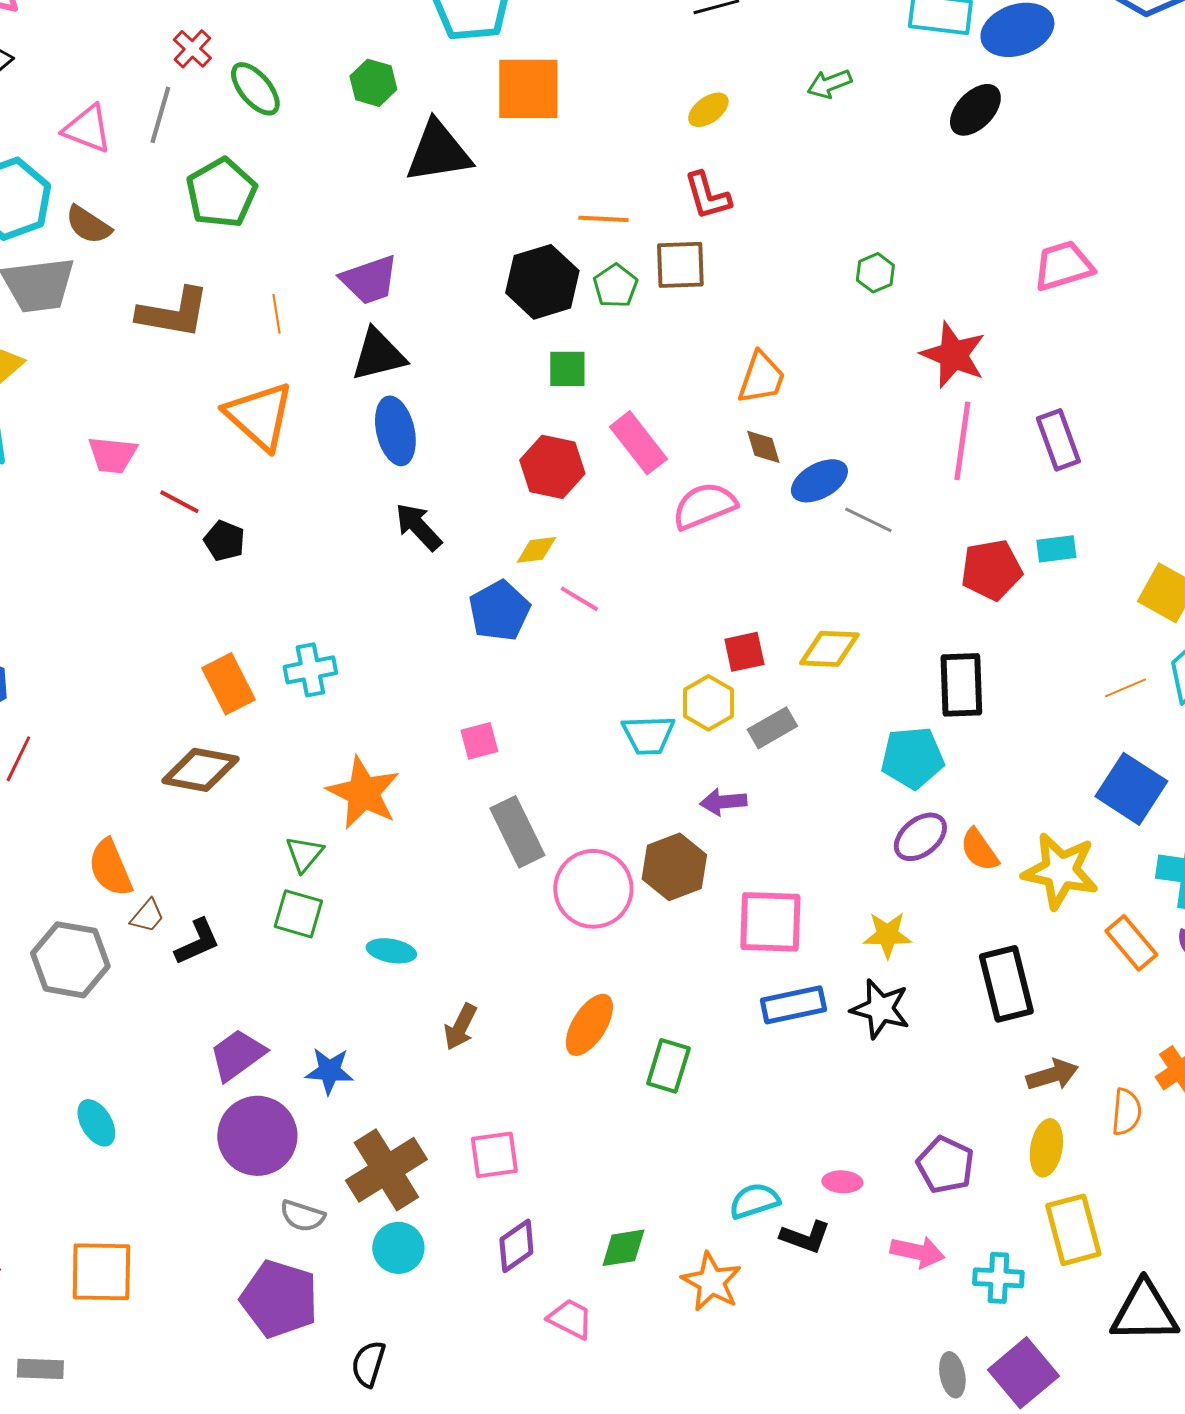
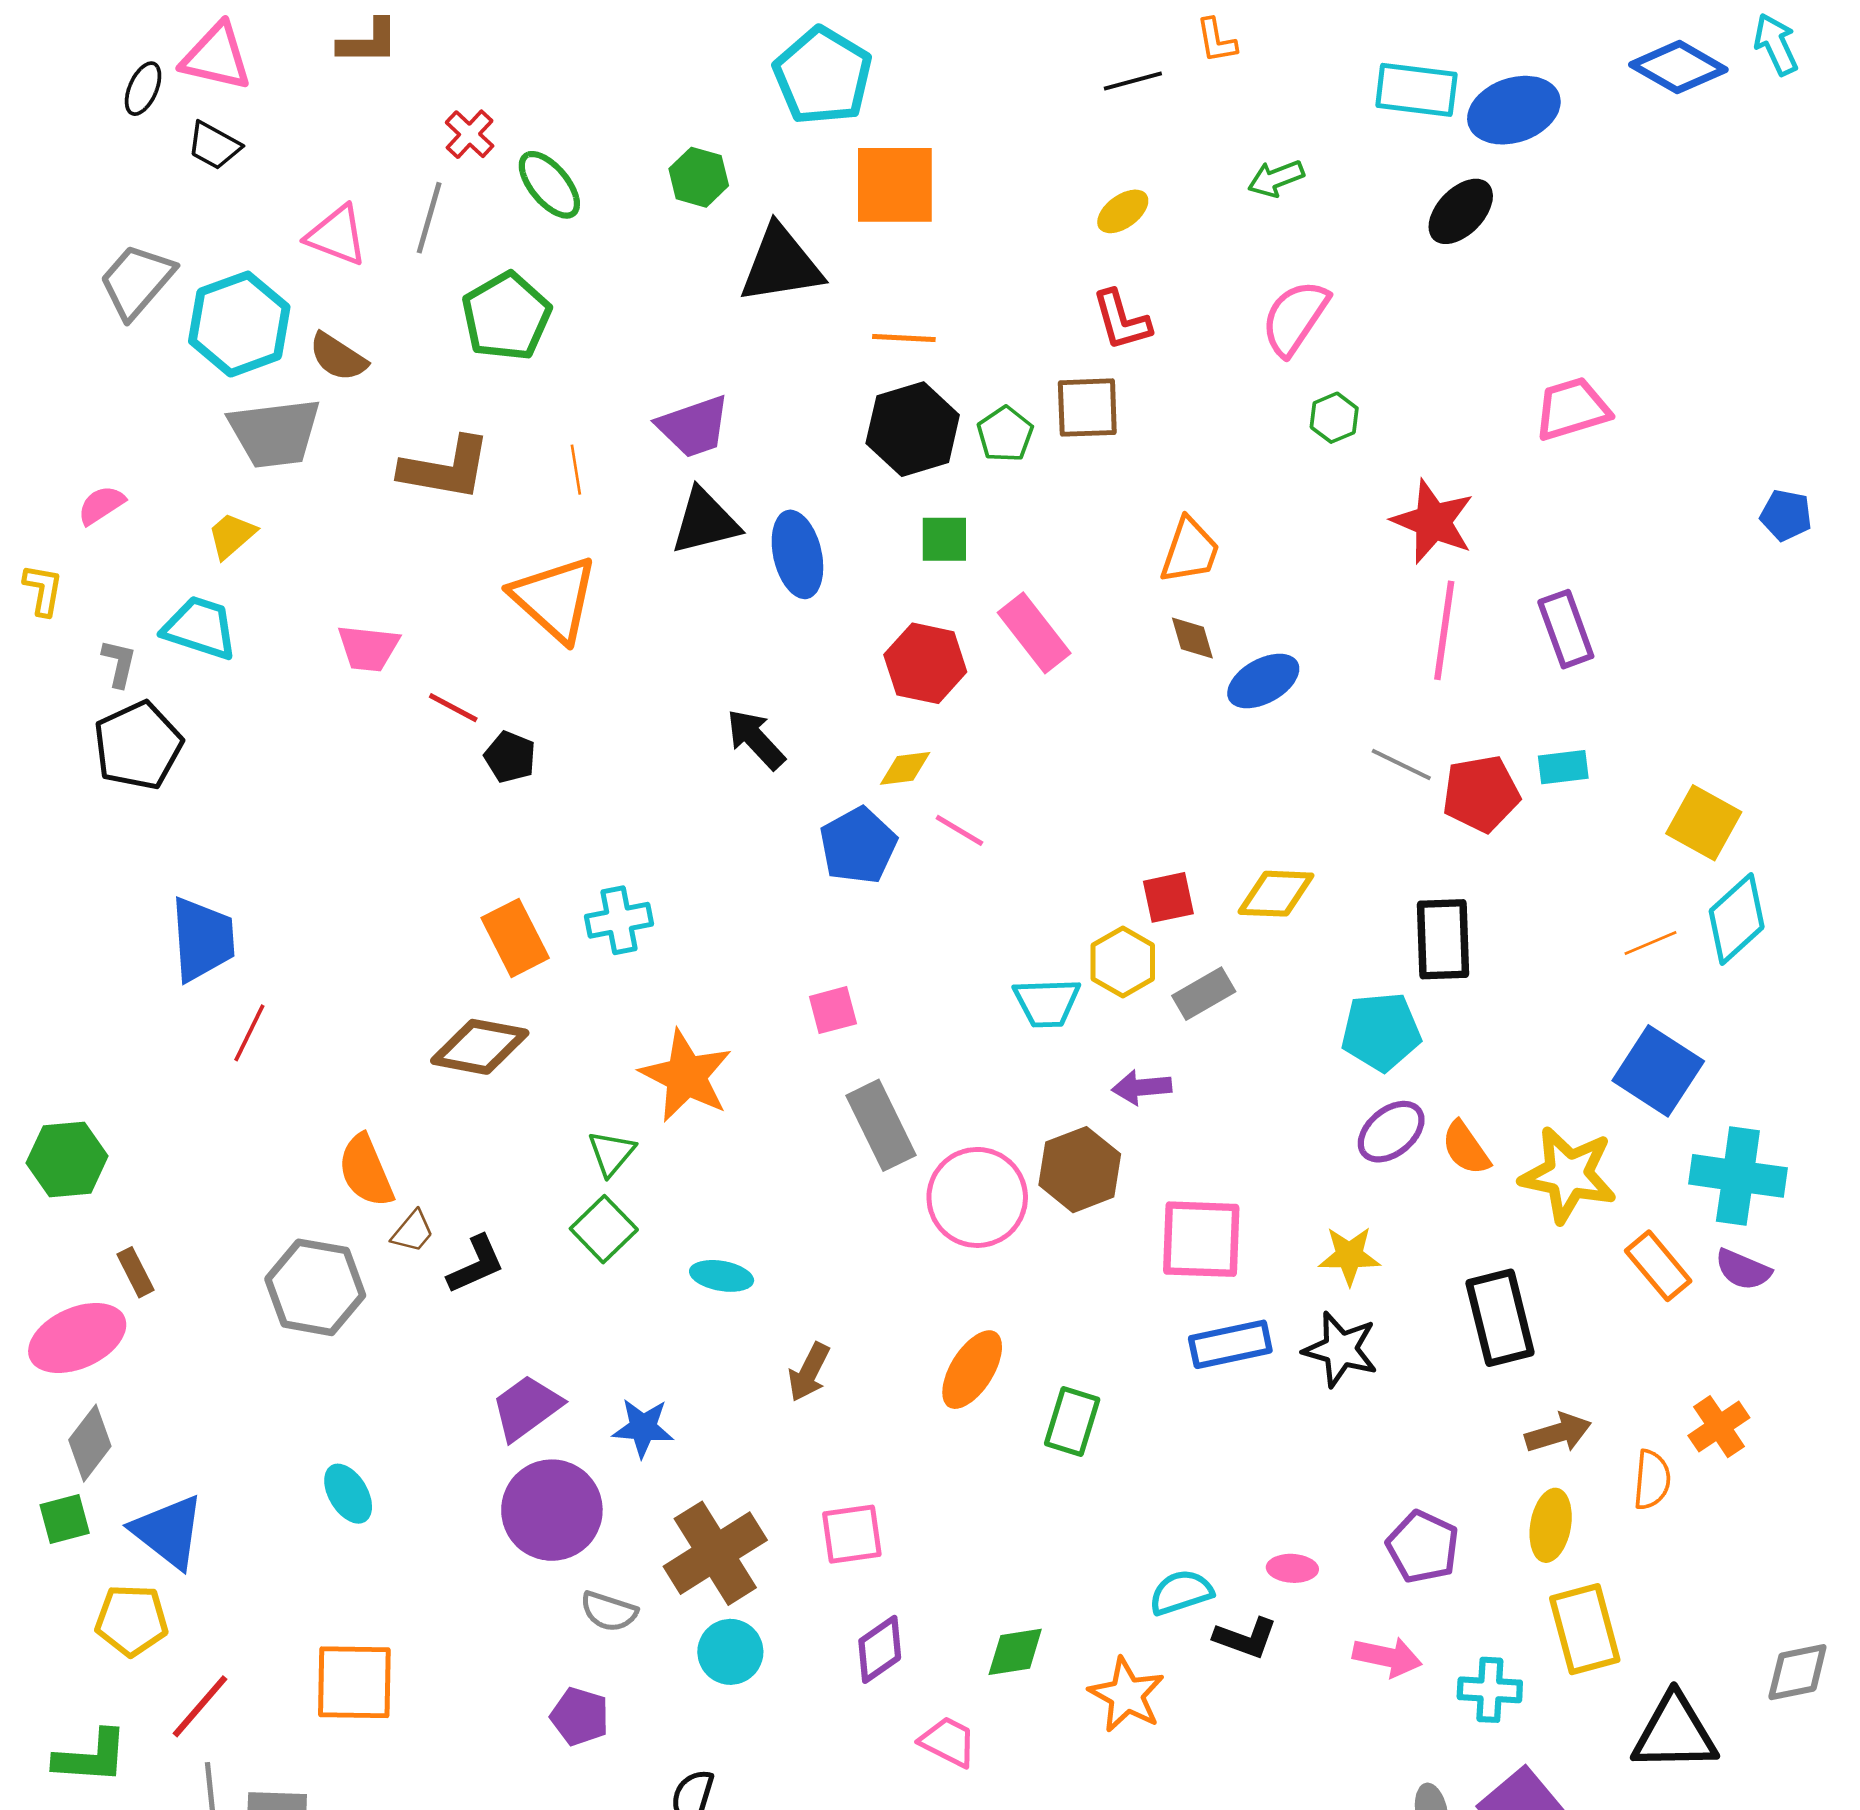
orange line: (603, 219) -> (904, 338), moved
blue ellipse: (395, 431) -> (797, 554), moved
pink semicircle: (704, 506) -> (1295, 318), moved, turned -34
gray line: (868, 520) -> (1401, 765), moved
green square: (298, 914) -> (604, 1229), turned 30
purple pentagon: (279, 1299) -> (580, 1716), size x0.6

